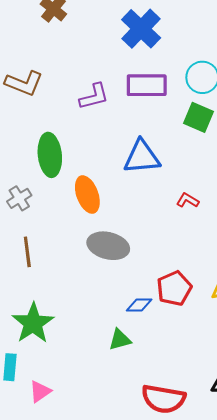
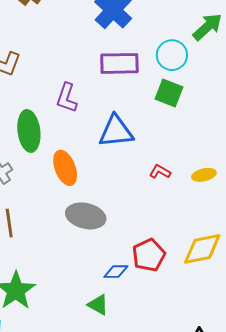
purple L-shape: (94, 96) -> (67, 98), moved, turned 124
green triangle: (120, 340) -> (98, 305), turned 45

